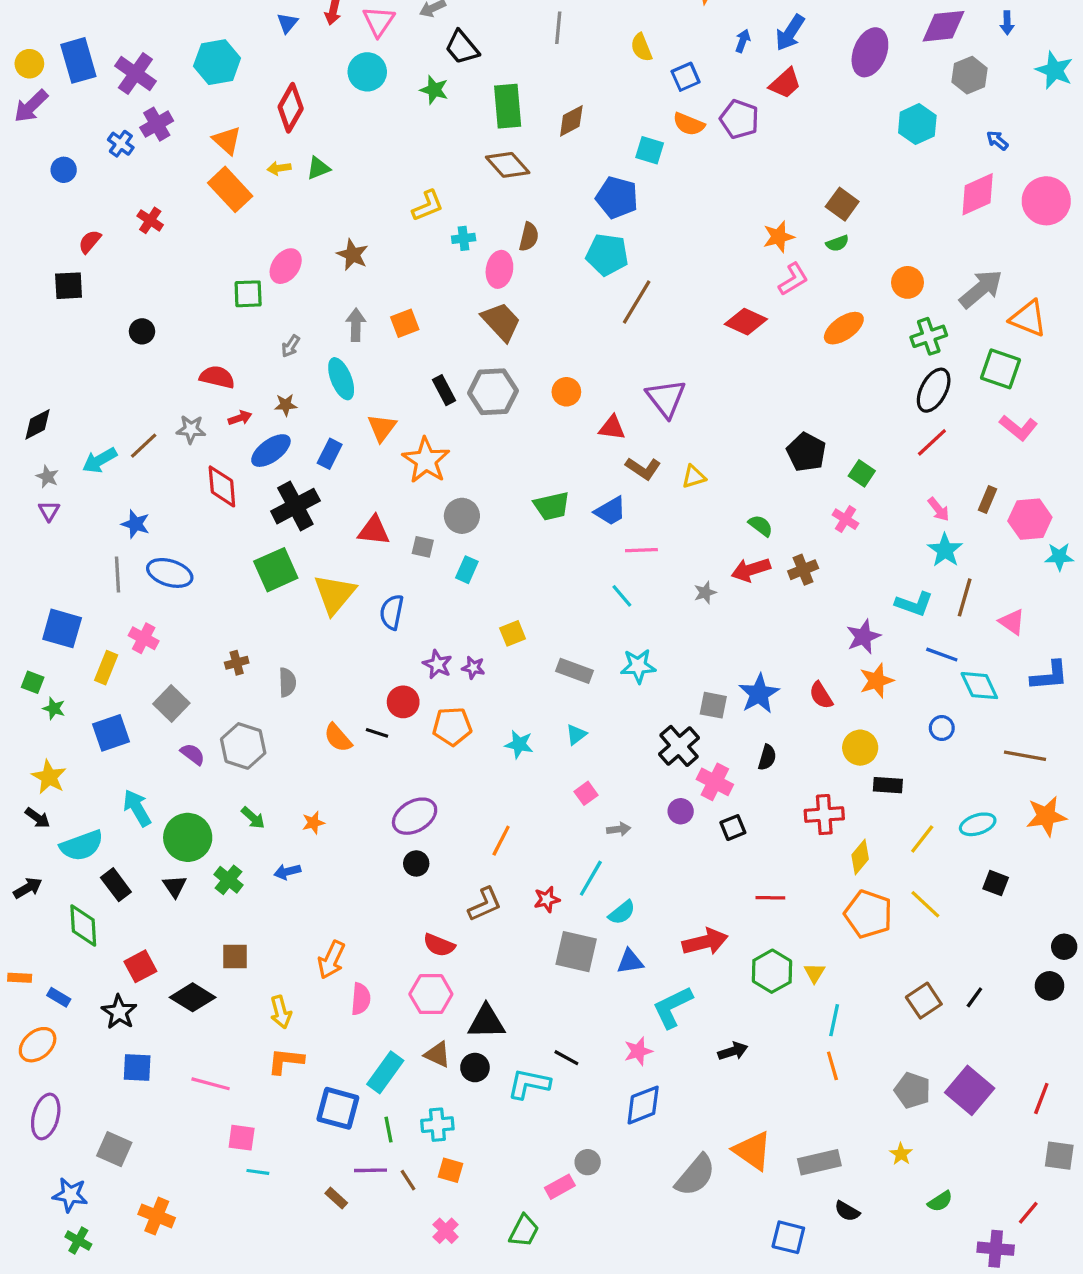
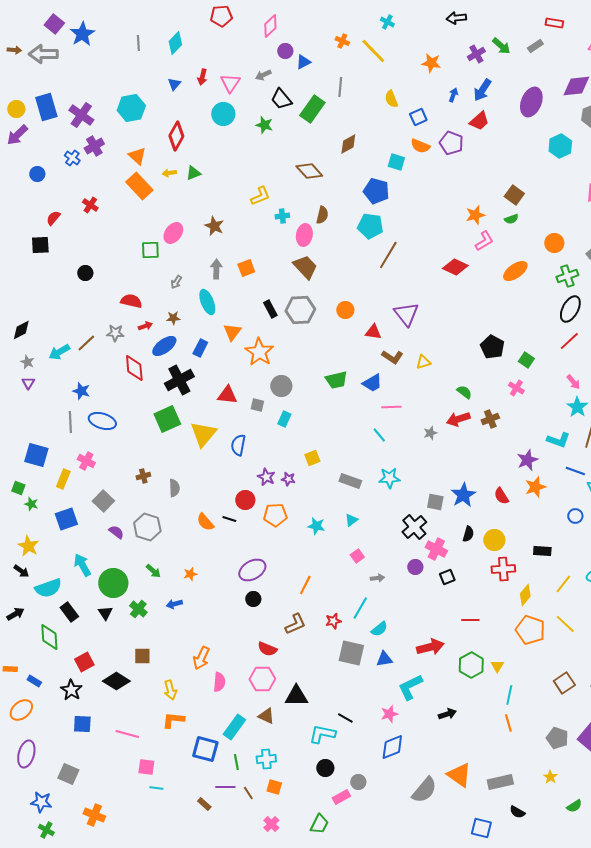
green rectangle: (508, 106) -> (312, 109), moved, turned 40
yellow circle: (860, 748) -> (494, 540), moved
black circle: (475, 1068) -> (325, 768), moved

